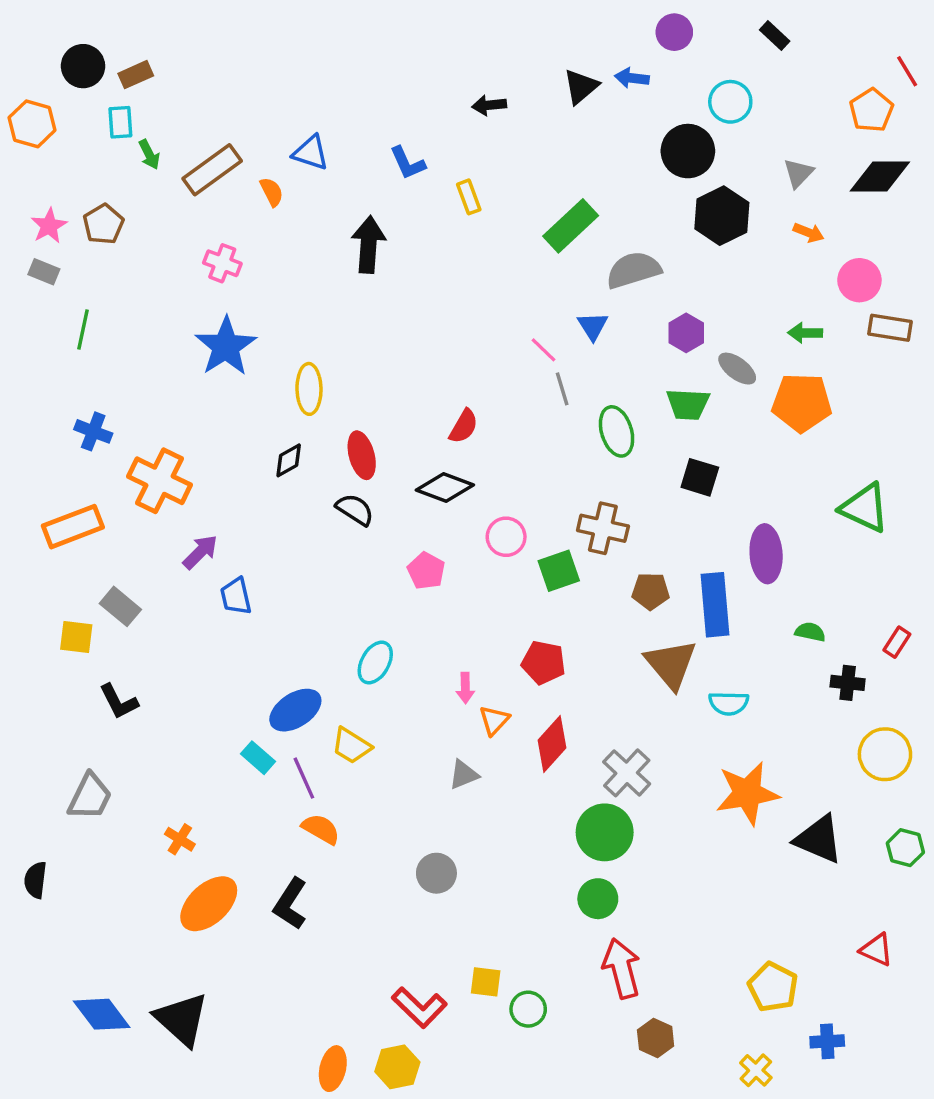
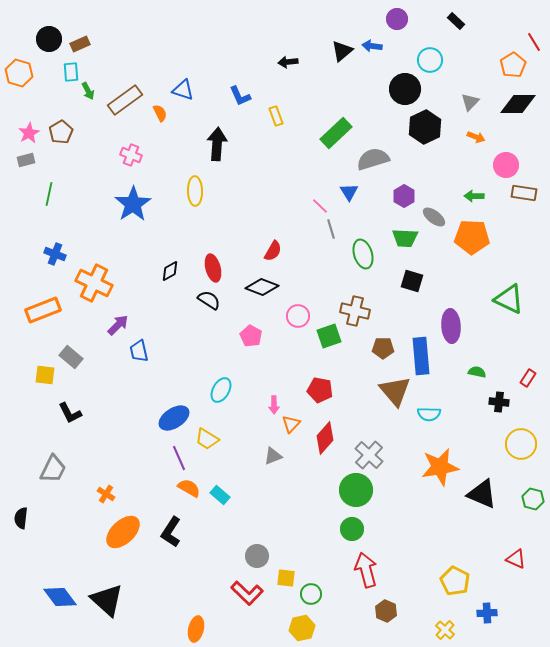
gray rectangle: (44, 272) -> (26, 160), turned -36
yellow ellipse: (309, 389) -> (195, 191), moved
cyan rectangle: (258, 758) -> (220, 495), moved
gray circle: (436, 873) -> (257, 556), moved
yellow hexagon: (397, 1067) -> (302, 628), moved

